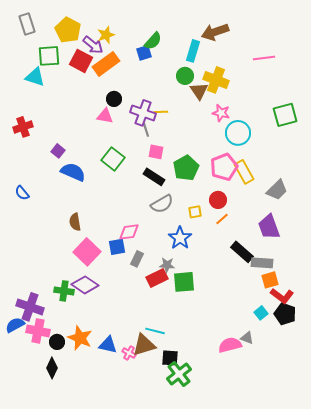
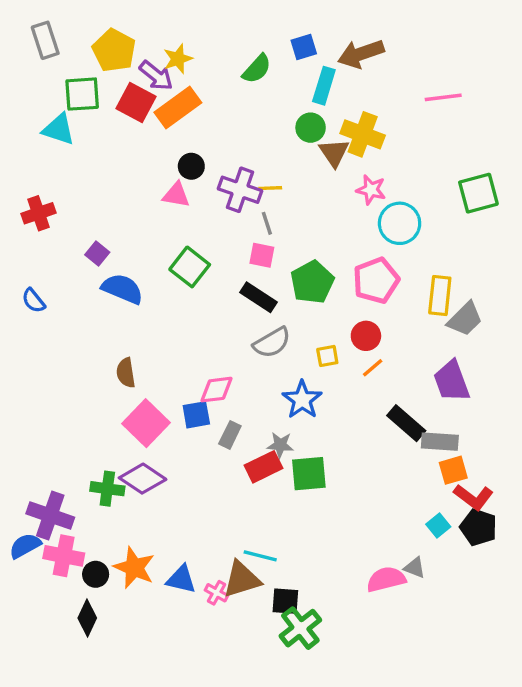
blue square: (144, 53) -> (304, 47), moved
gray line: (146, 130) -> (267, 223), moved
yellow rectangle: (244, 172) -> (440, 296), moved, turned 35
blue semicircle: (22, 193) -> (33, 301), moved

